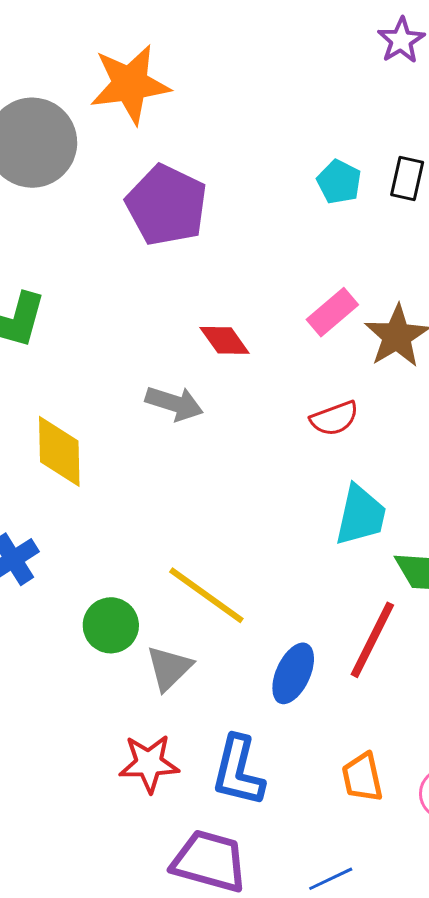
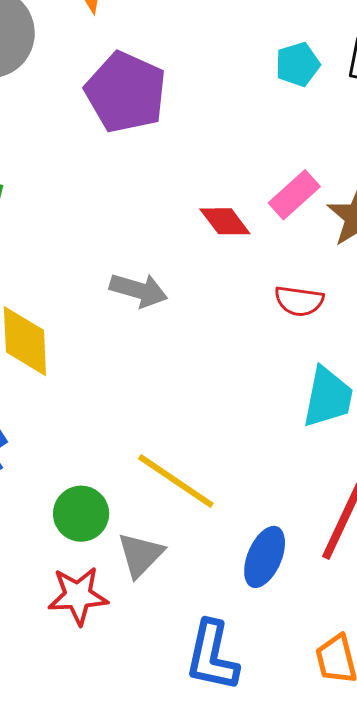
cyan pentagon: (339, 182) -> (298, 64), turned 30
red diamond: (225, 340) -> (225, 221), moved
red semicircle: (334, 418) -> (299, 301), turned 30
red star: (149, 763) -> (78, 596), moved

